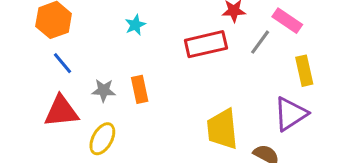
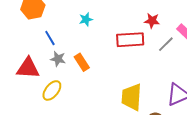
blue line: (63, 63) -> (50, 38), moved
orange rectangle: (140, 89) -> (82, 62), turned -30

